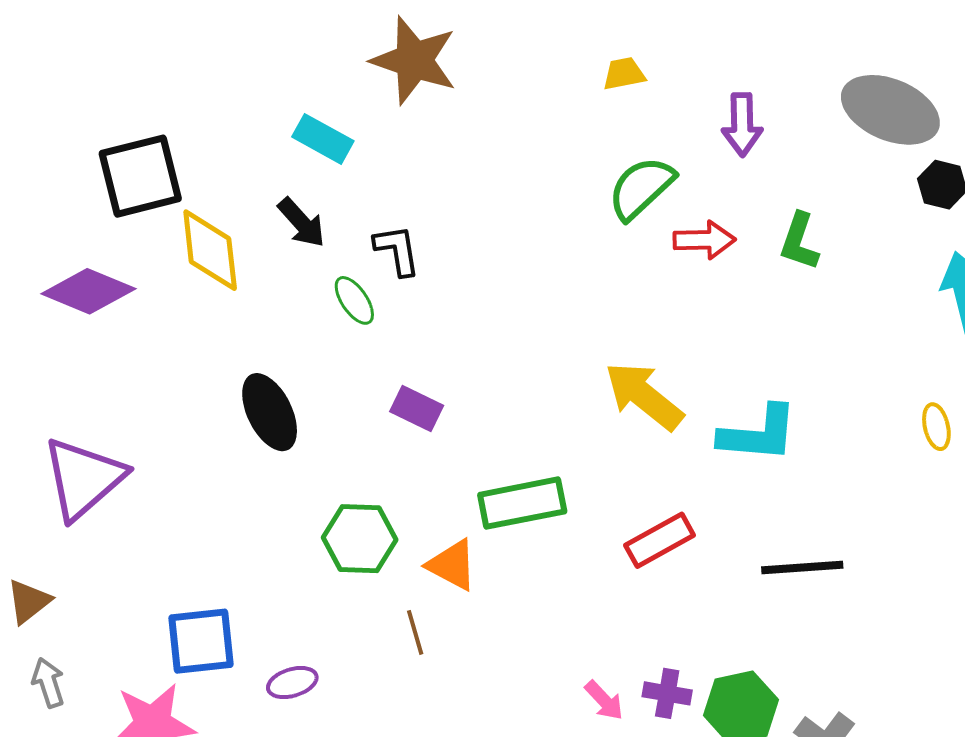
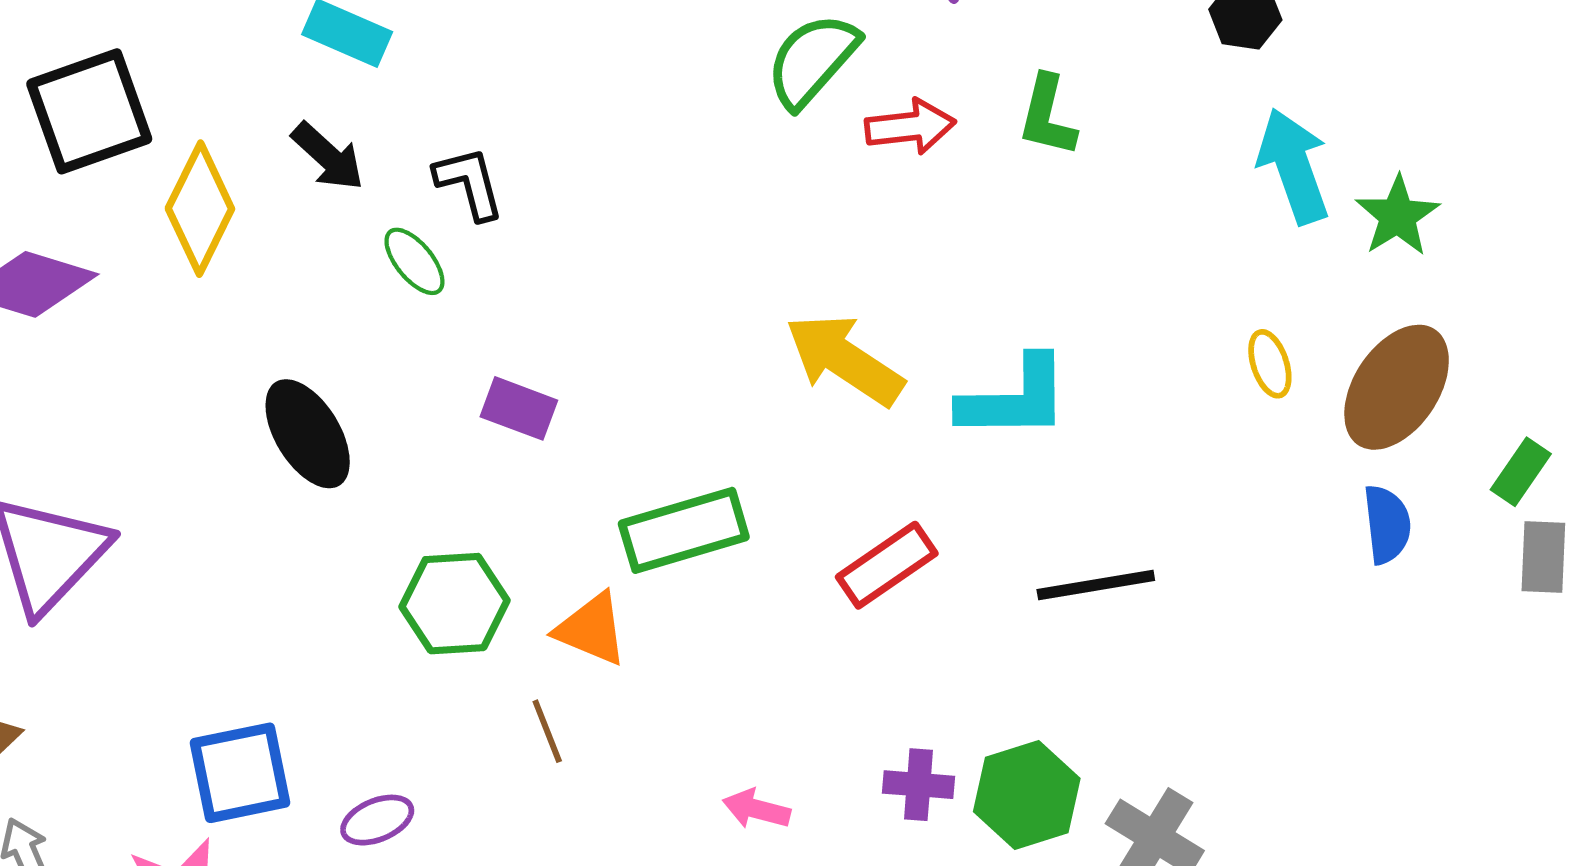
yellow diamond: (210, 250) -> (200, 209), turned 38
pink arrow: (604, 700) -> (756, 809), moved, turned 153

